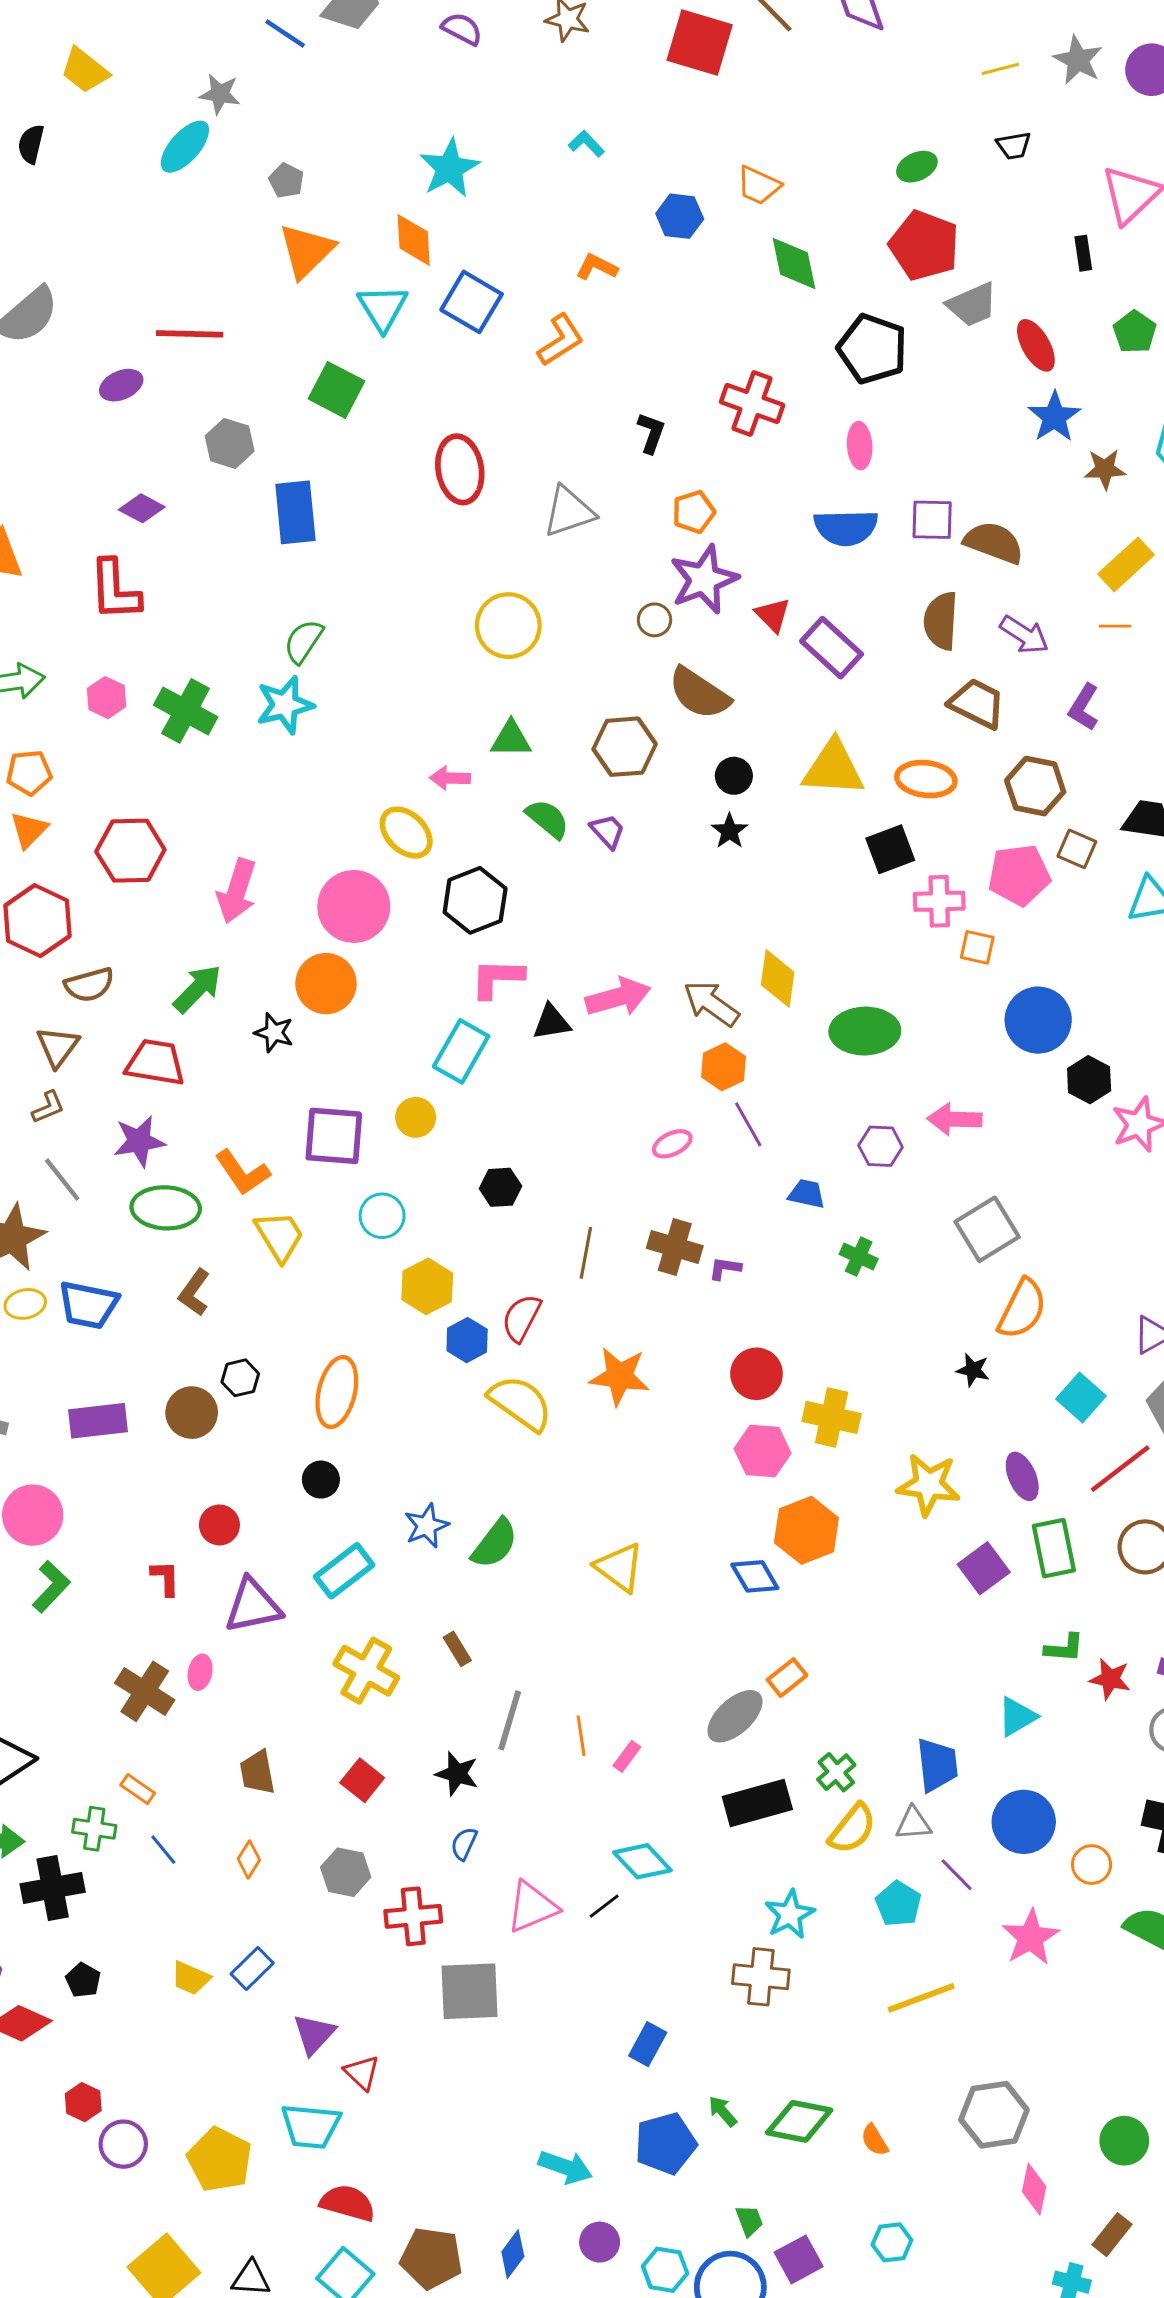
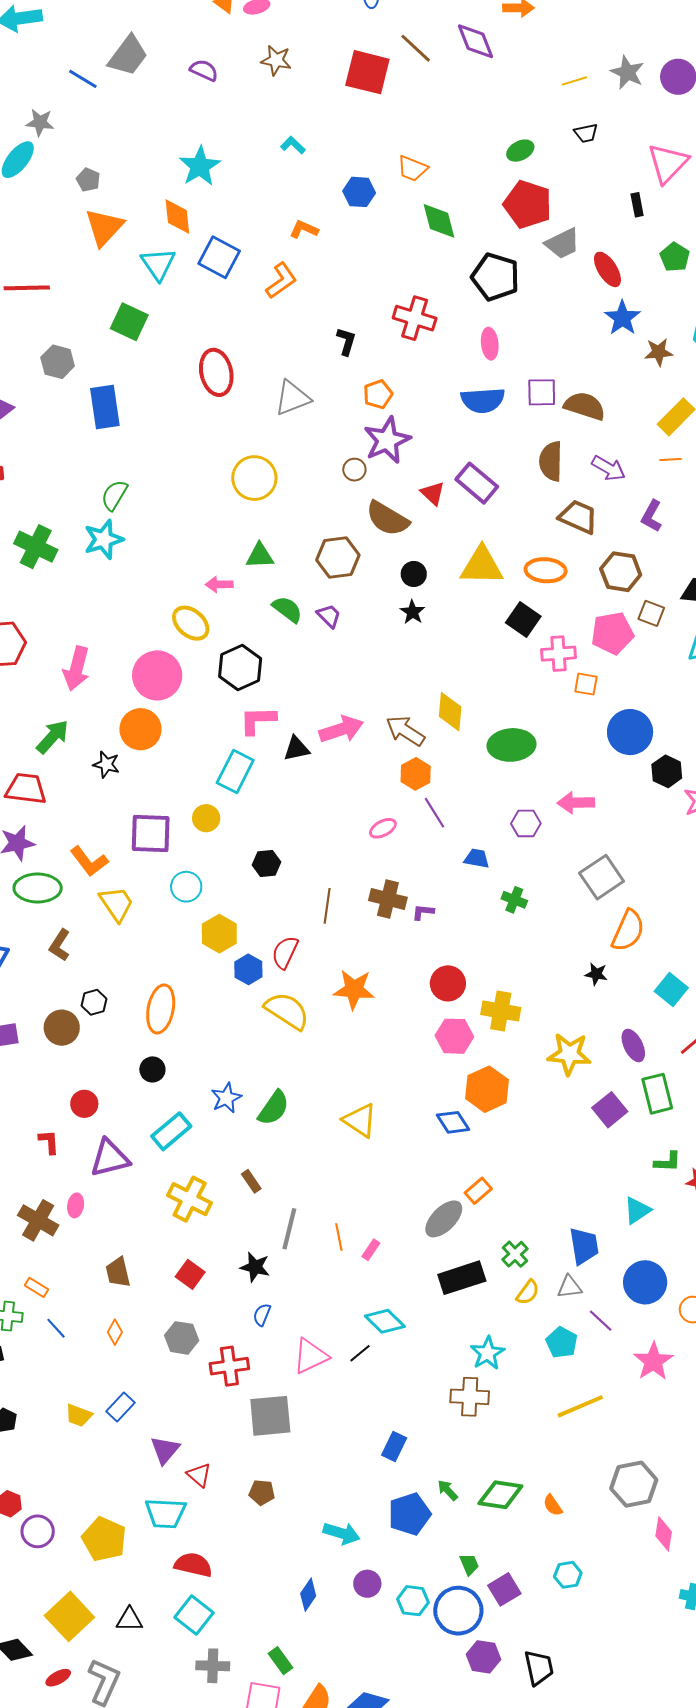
red triangle: (773, 615) -> (433, 493), moved
black square: (890, 849) -> (523, 620), turned -32
yellow semicircle: (852, 1829) -> (528, 1292), size x0.7
brown pentagon: (431, 2258) -> (262, 1492), moved, size x0.6

